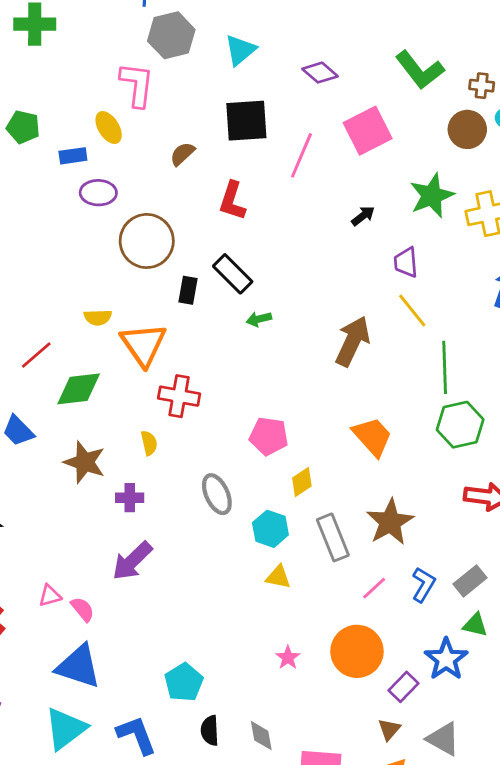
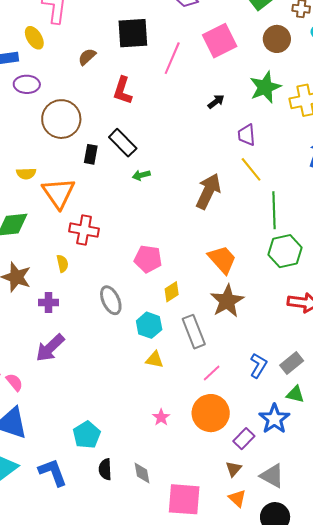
brown circle: (467, 129) -> (277, 39), moved
brown star: (390, 522) -> (227, 301), moved
pink line: (374, 588) -> (212, 373), moved

